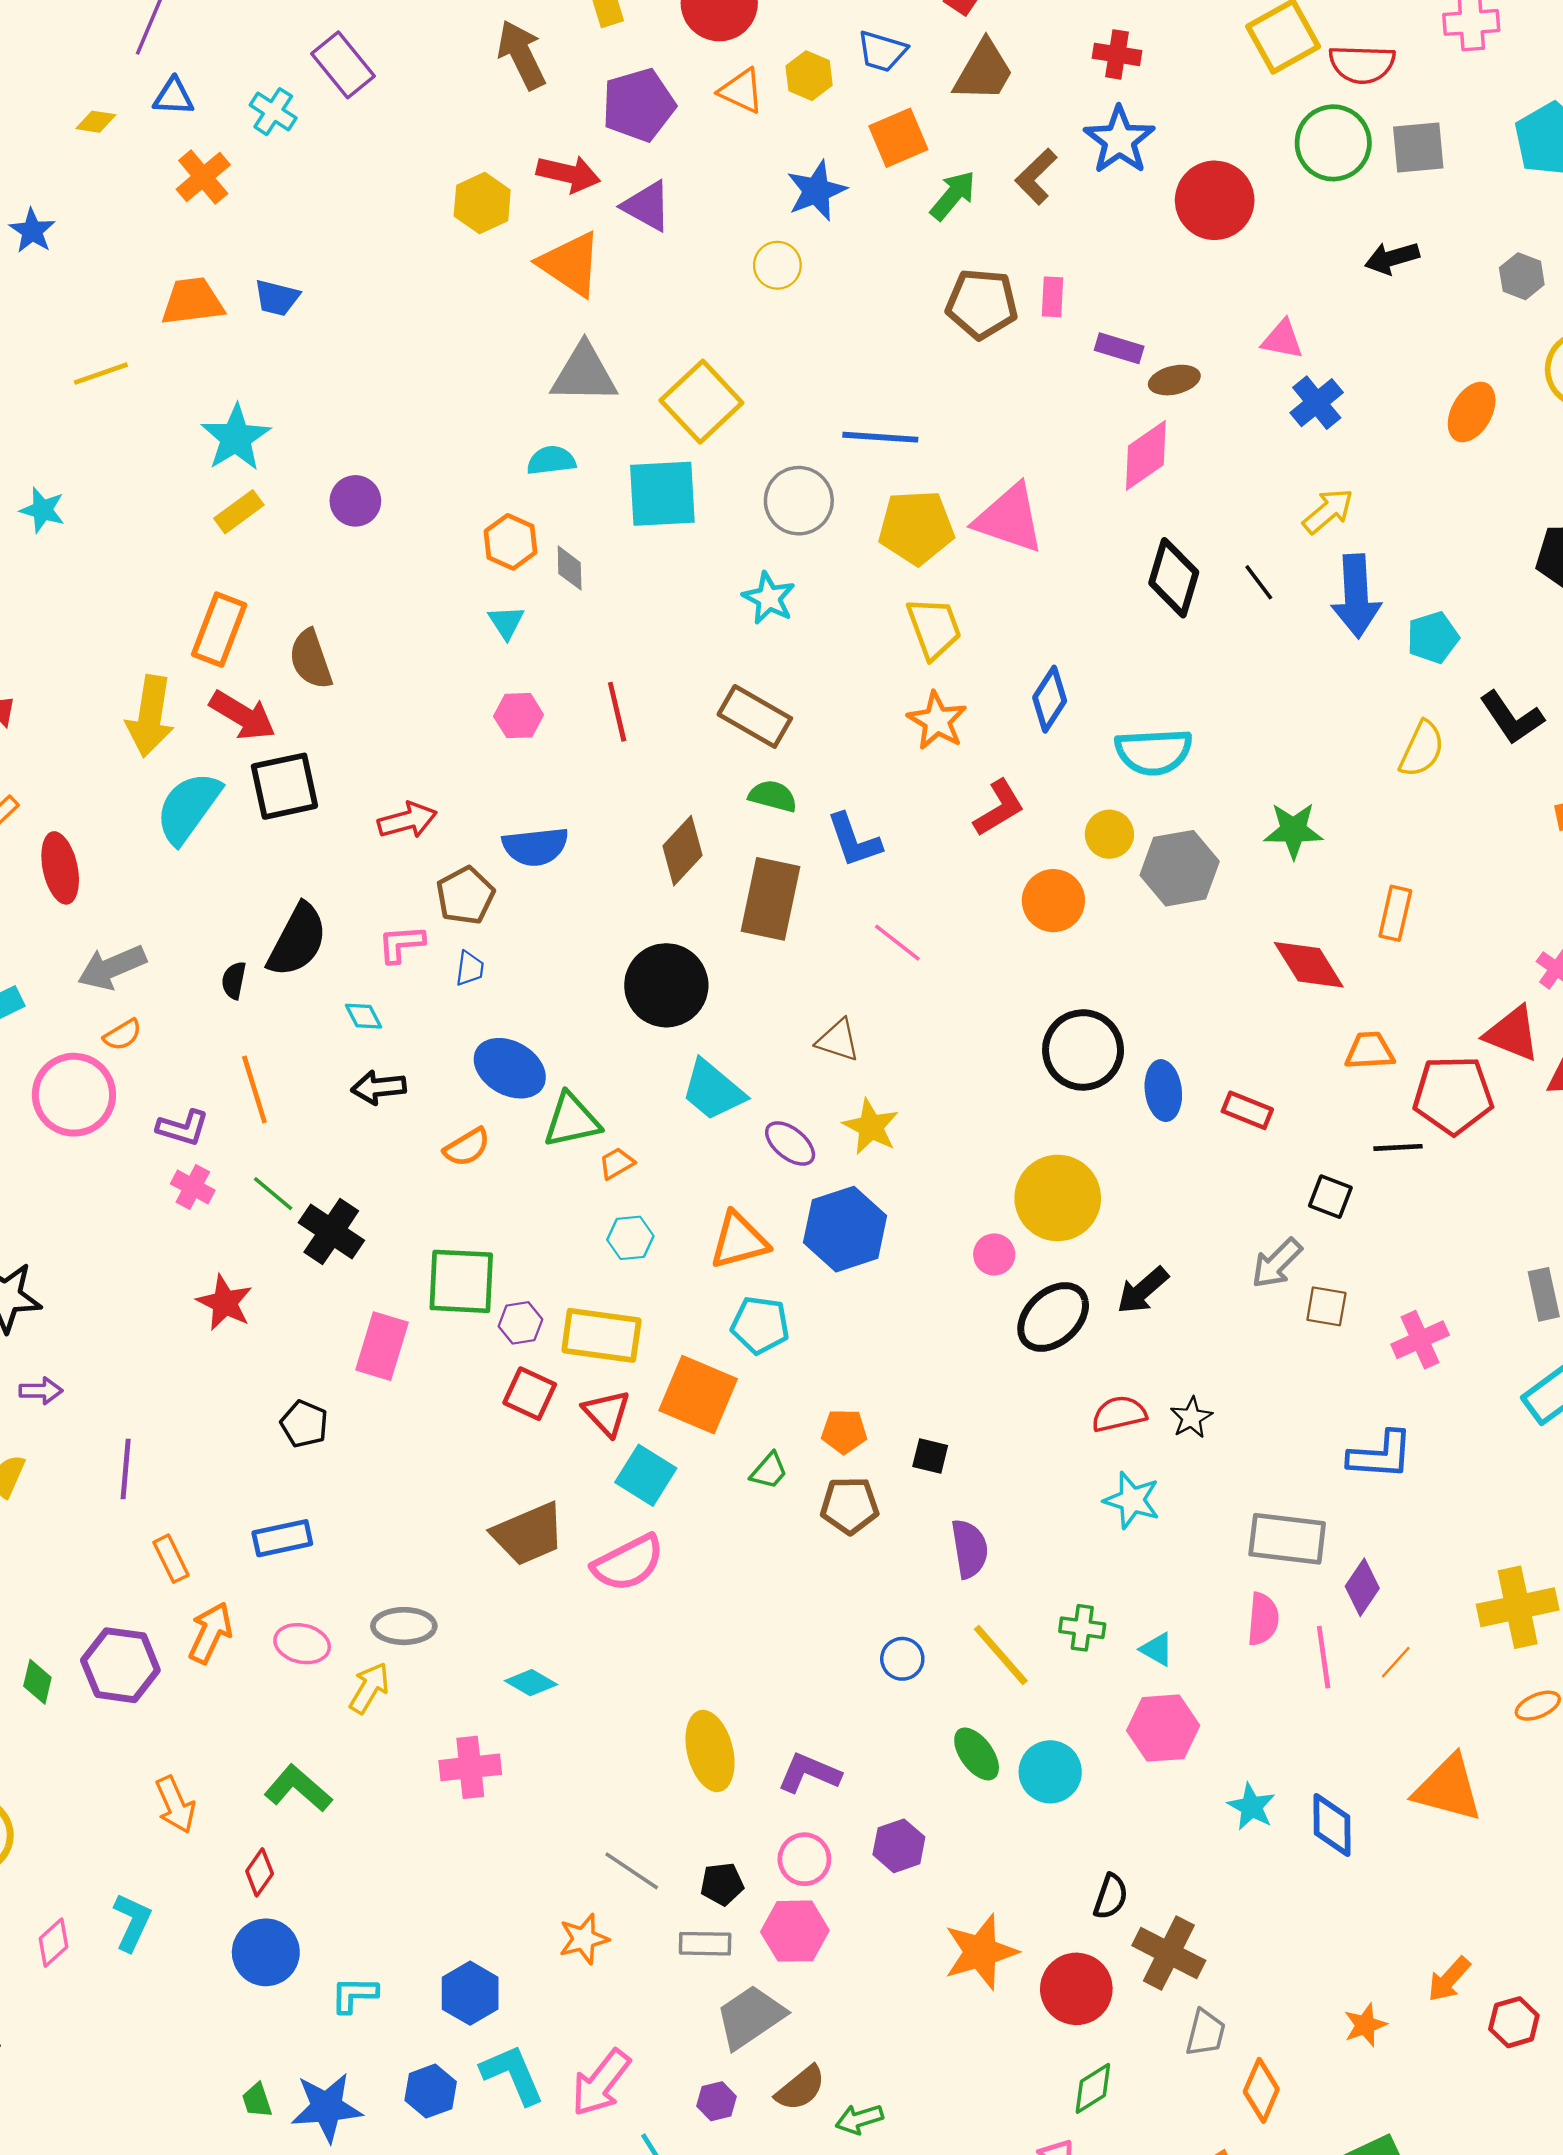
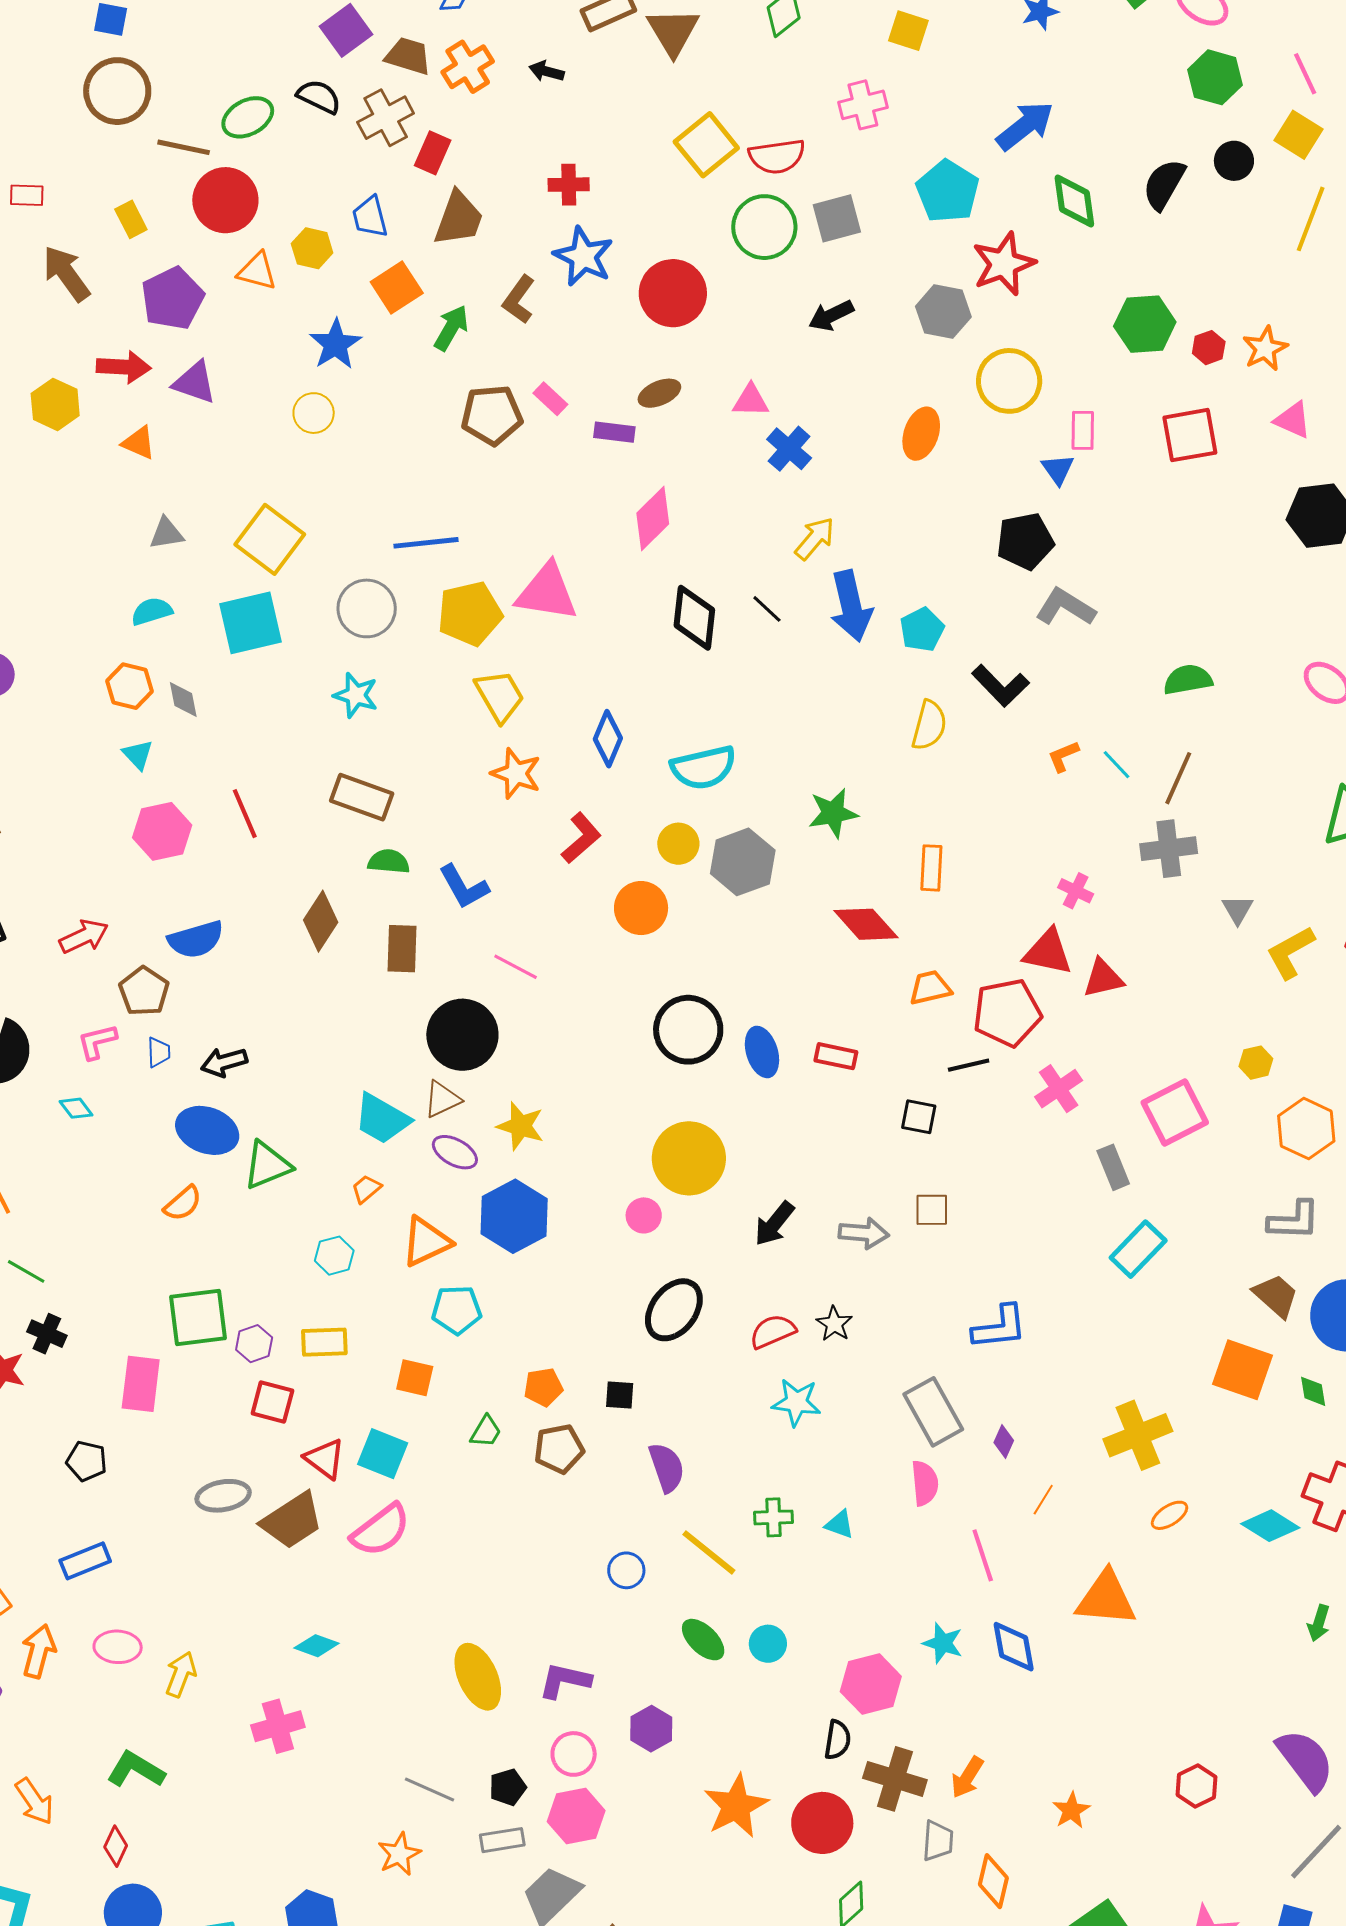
blue trapezoid: (882, 51) -> (370, 217), turned 69
orange triangle: (570, 264) -> (139, 443), size x0.6
gray hexagon: (1522, 276) -> (943, 312), size x1.4
pink rectangle: (1052, 297) -> (550, 399), turned -40
gray triangle: (584, 374) -> (167, 533), size x0.6
brown ellipse: (1174, 380) -> (659, 393), moved
pink hexagon: (519, 716) -> (162, 831), size x1.4
brown rectangle: (770, 899) -> (402, 949), size x0.7
black circle: (666, 985) -> (462, 1035), moved
brown triangle: (838, 1040) -> (442, 1099), moved, turned -33
black arrow: (379, 1087) -> (224, 1062), moved
orange trapezoid: (617, 1163) -> (366, 1189), moved
black cross: (331, 1232) -> (47, 1334), moved, size x0.7
gray arrow: (1277, 1263) -> (864, 1233), moved, turned -120
black ellipse: (1053, 1317) -> (674, 1310), moved
yellow rectangle: (601, 1335) -> (324, 1342), size x0.7
pink cross: (1420, 1340) -> (1059, 1089), moved
orange square: (698, 1395) -> (415, 1378), size x0.6
red triangle: (607, 1413) -> (325, 1459), moved
gray rectangle: (1287, 1539) -> (933, 1412), turned 64
purple diamond: (1362, 1587) -> (1004, 1442), size x0.7
gray ellipse: (404, 1626) -> (223, 1496), moved
pink line: (1324, 1657) -> (983, 1555), moved
pink hexagon: (1163, 1728) -> (871, 1684), moved
cyan circle: (1050, 1772) -> (768, 1644), size x0.7
orange arrow: (1449, 1979) -> (967, 1777), moved

